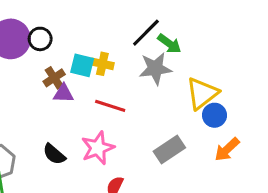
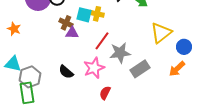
gray star: (155, 69) -> (120, 53), moved
brown cross: (54, 78) -> (66, 23), turned -32
red line: (110, 106) -> (102, 41), turned -72
blue circle: (214, 115) -> (184, 47), moved

